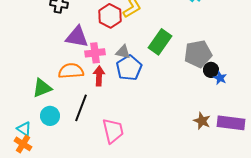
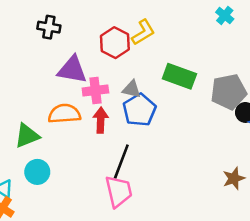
green rectangle: (160, 42) -> (179, 76), turned 75
black line: (81, 108) -> (121, 162), moved
brown star: (202, 121) -> (234, 178), turned 30

